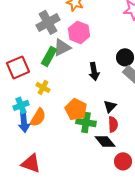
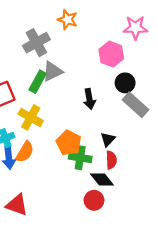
pink hexagon: (79, 32) -> (111, 54), moved
yellow cross: (43, 87) -> (31, 117), size x1.5
red circle: (123, 161) -> (94, 200), moved

